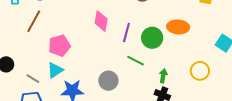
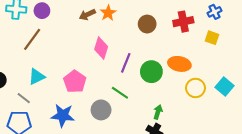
pink pentagon: (59, 46) -> (75, 82), moved, turned -30
green line: (135, 61) -> (120, 93), moved
cyan triangle: (55, 70) -> (37, 77), moved
yellow circle: (200, 71) -> (196, 88), moved

